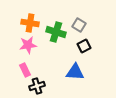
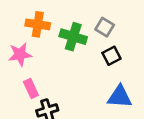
pink star: (28, 45) -> (20, 54), moved
blue triangle: (75, 72) -> (120, 97), moved

